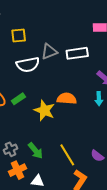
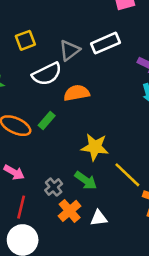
orange semicircle: (67, 99) -> (77, 93), moved
yellow star: (44, 110) -> (95, 147), moved

